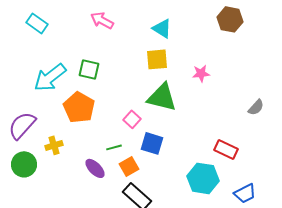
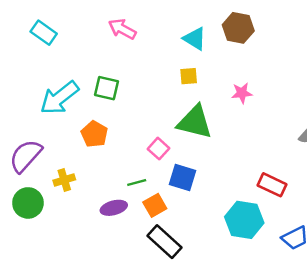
brown hexagon: (230, 19) -> (238, 28), moved
yellow square: (157, 59) -> (189, 76), size x0.7
orange pentagon: (79, 107) -> (94, 134), size x0.7
purple ellipse: (95, 168) -> (114, 208), turned -60

